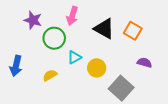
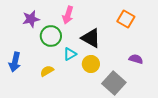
purple star: (33, 20) -> (31, 19), turned -30
black triangle: (104, 29) -> (91, 38), moved
orange square: (133, 31) -> (126, 19), moved

